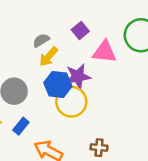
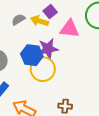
yellow arrow: (49, 57) -> (39, 21), moved, turned 66

